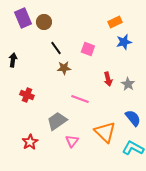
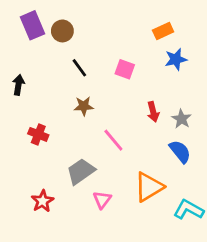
brown star: (64, 68) -> (84, 106), moved
pink line: (80, 99) -> (113, 140), turned 30
blue semicircle: (133, 118) -> (180, 151), moved
orange triangle: (105, 132) -> (149, 187), turned 45

